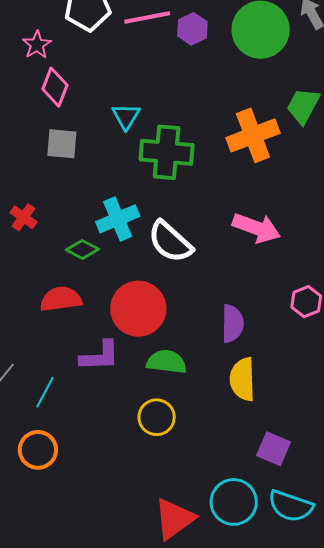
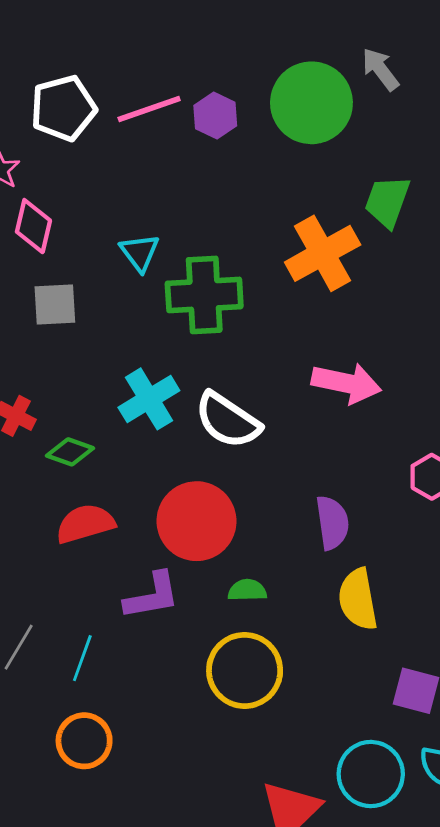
green diamond: (82, 250) -> (70, 452), moved
green semicircle: (167, 362) -> (247, 590), size x0.7
yellow circle: (157, 417) -> (245, 670), size x1.4

